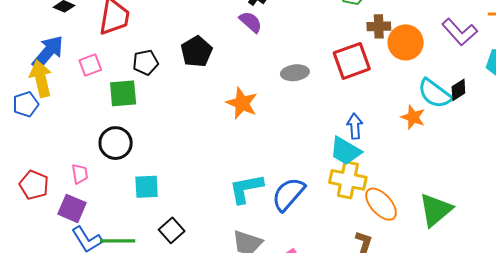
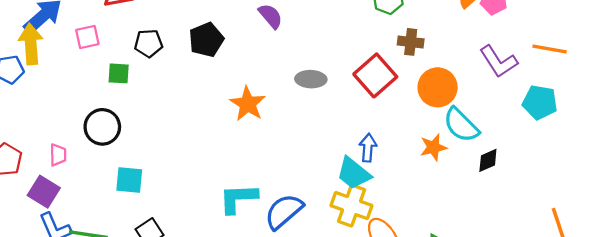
orange circle: (406, 42) -> (438, 87), moved
red square: (352, 61) -> (375, 75), turned -30
black diamond: (458, 90) -> (488, 160), moved
green square: (123, 93) -> (119, 73), size x0.7
orange star: (413, 117) -> (433, 147), turned 30

